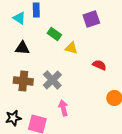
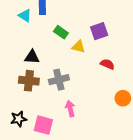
purple square: (91, 19) -> (99, 31), moved
black triangle: (22, 48) -> (32, 57), moved
gray cross: (52, 80) -> (59, 80), turned 30

